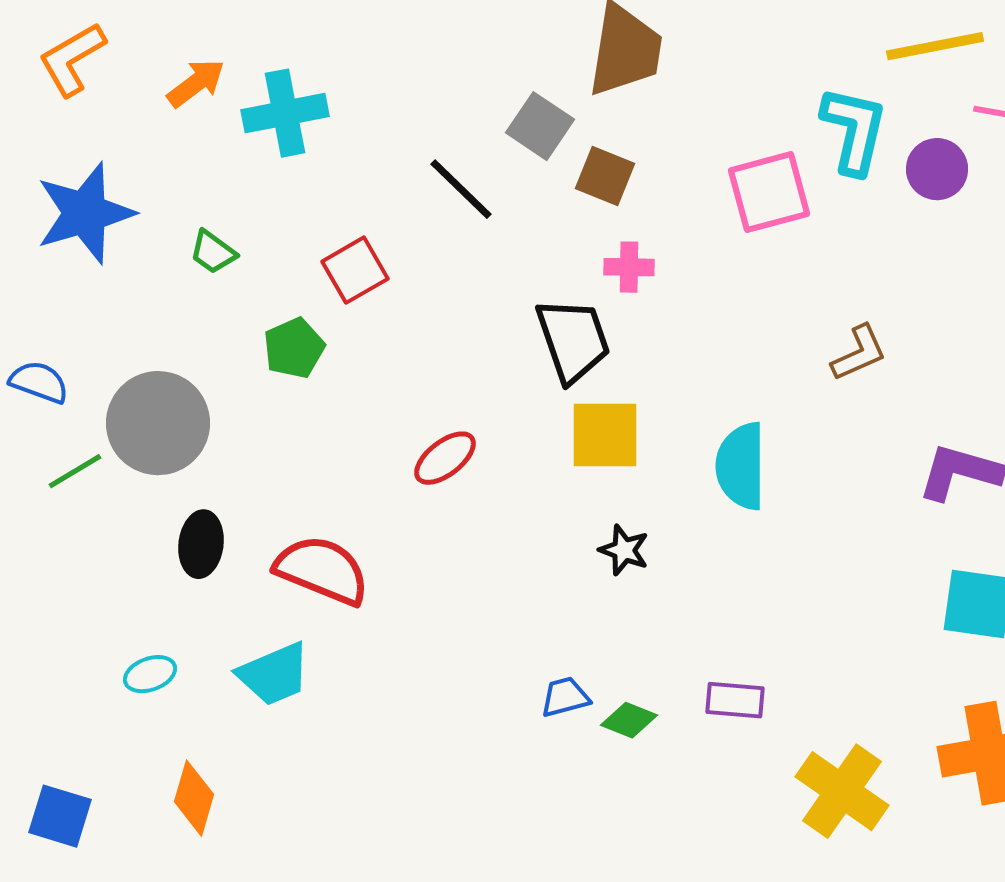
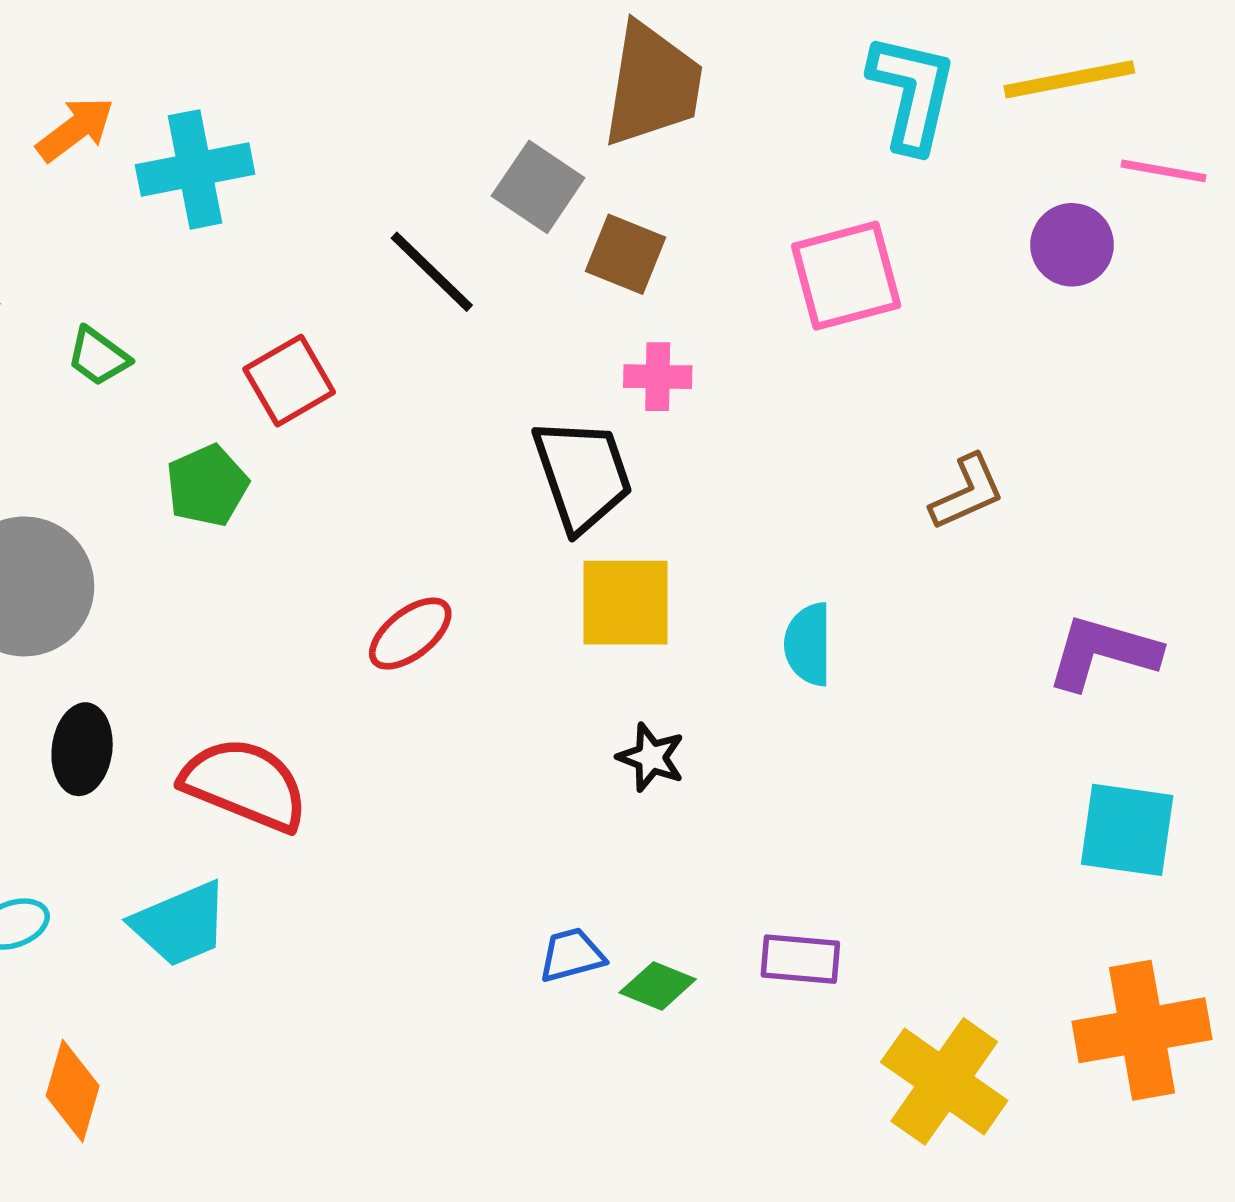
cyan L-shape: (854, 130) -> (912, 93), moved
cyan semicircle: (741, 466) -> (808, 644), size x0.7

